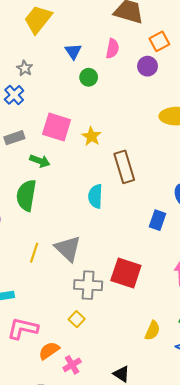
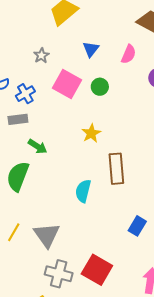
green circle: (89, 77) -> (100, 87), moved
blue cross: (14, 95) -> (25, 94), moved
pink square: (57, 127) -> (67, 84), moved

